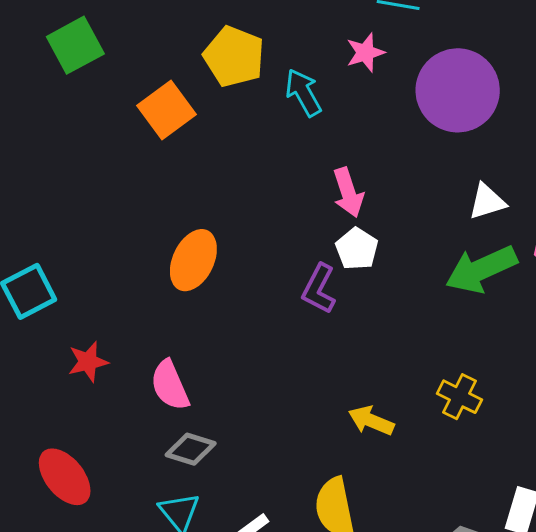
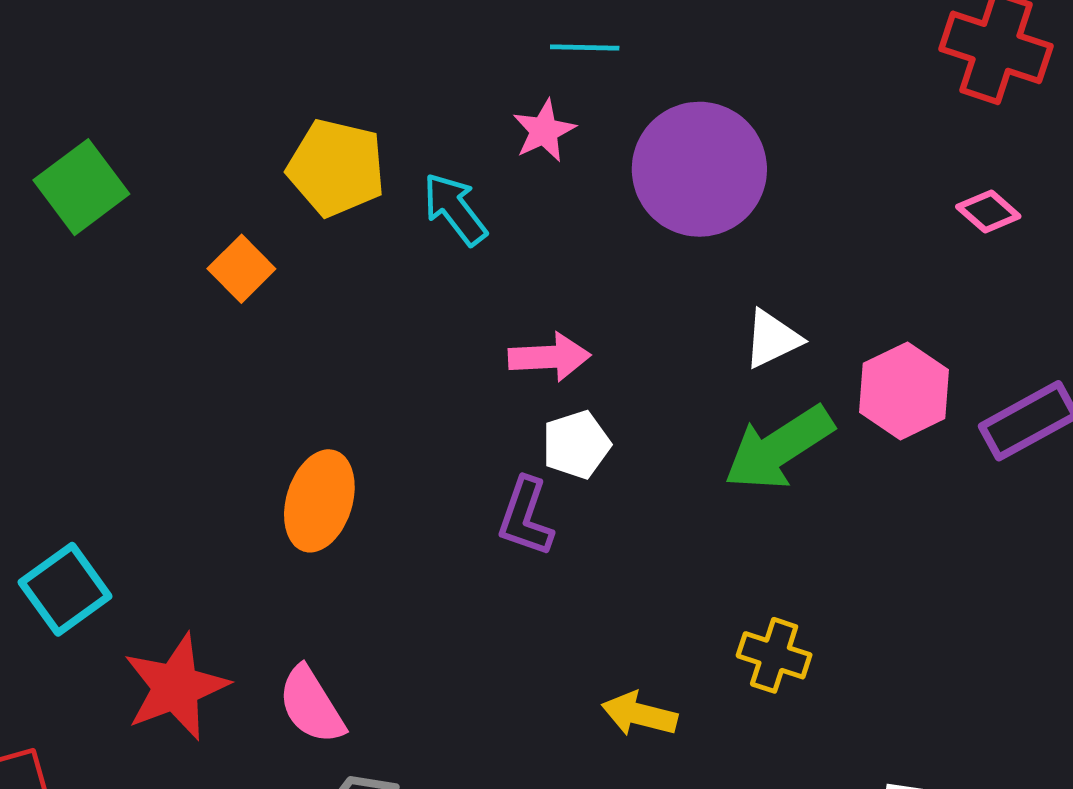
orange square: (166, 110) -> (241, 269), size x0.7
pink arrow: (348, 192) -> (549, 357), turned -66
white pentagon: (357, 249) -> (576, 445), turned 30
red star: (88, 362) -> (176, 687), size x1.6

